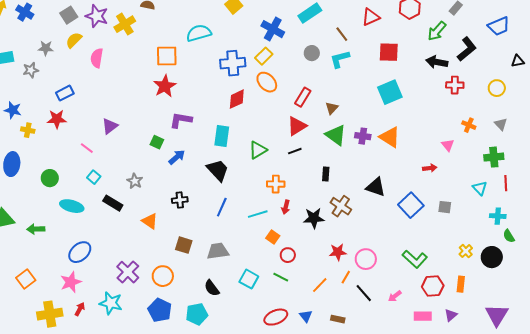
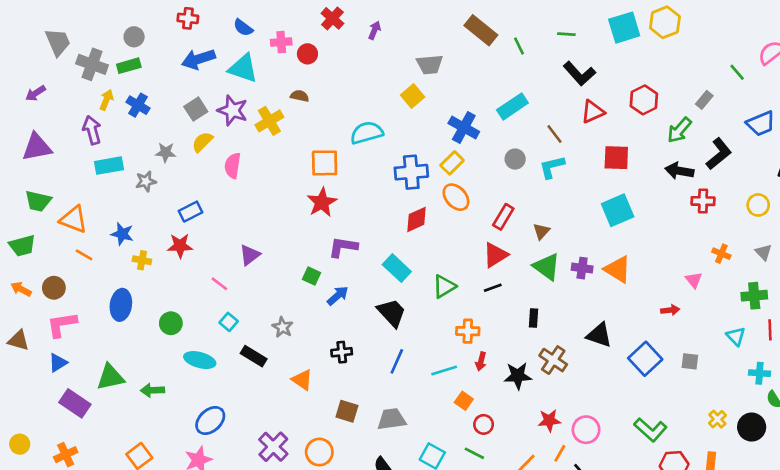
cyan rectangle: (222, 136) -> (397, 268), turned -55

